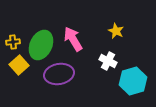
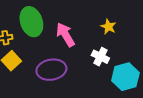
green ellipse: (41, 45) -> (31, 22), moved, turned -44

